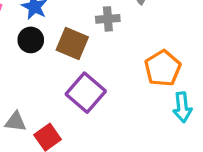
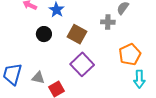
gray cross: (108, 19) -> (108, 22), moved
black circle: (31, 40) -> (44, 34), moved

